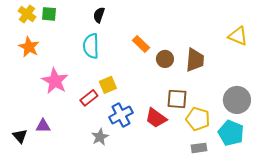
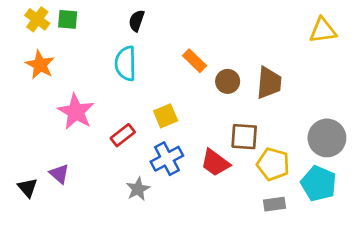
yellow triangle: (238, 36) -> (323, 30), moved, turned -30
yellow square: (108, 85) -> (166, 116), moved
purple triangle: (43, 126) -> (59, 174), turned 42

